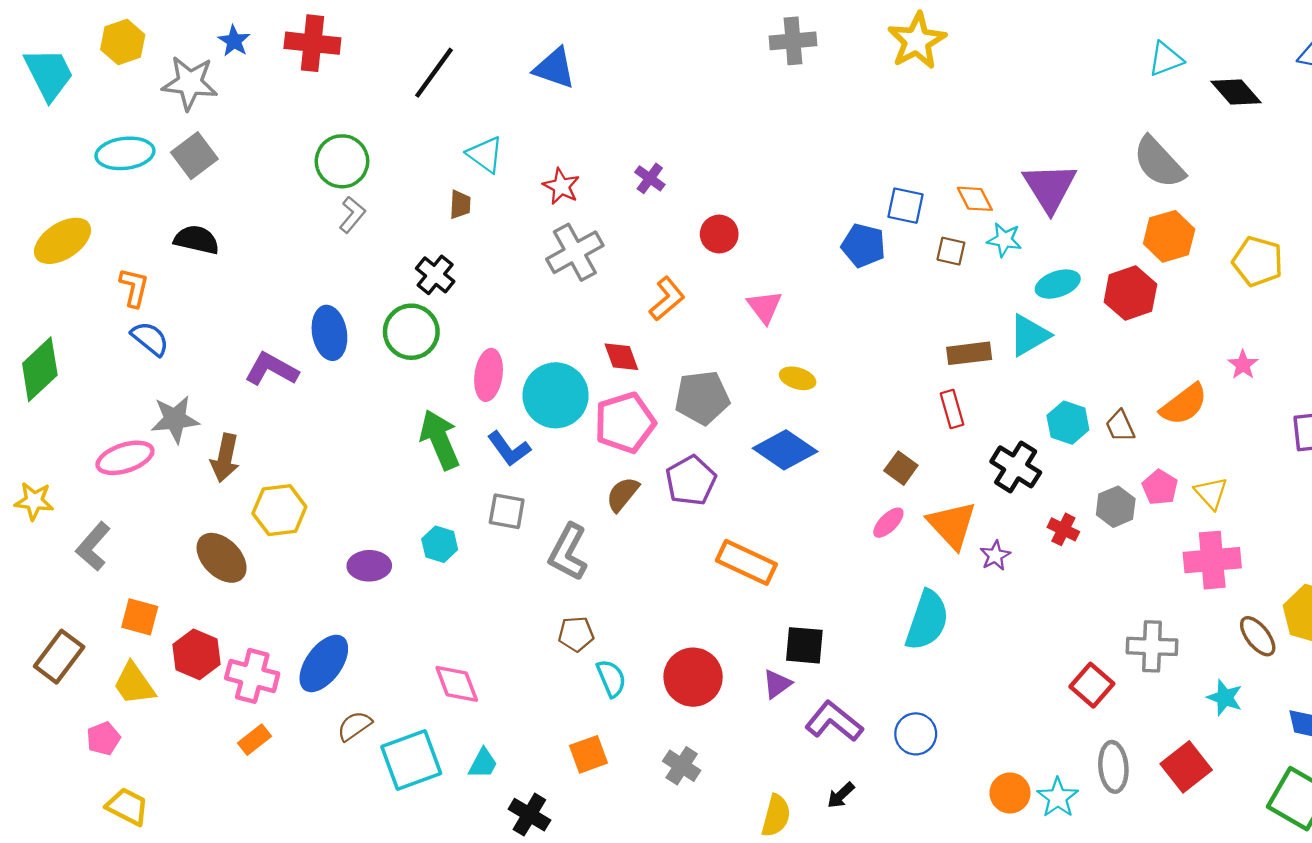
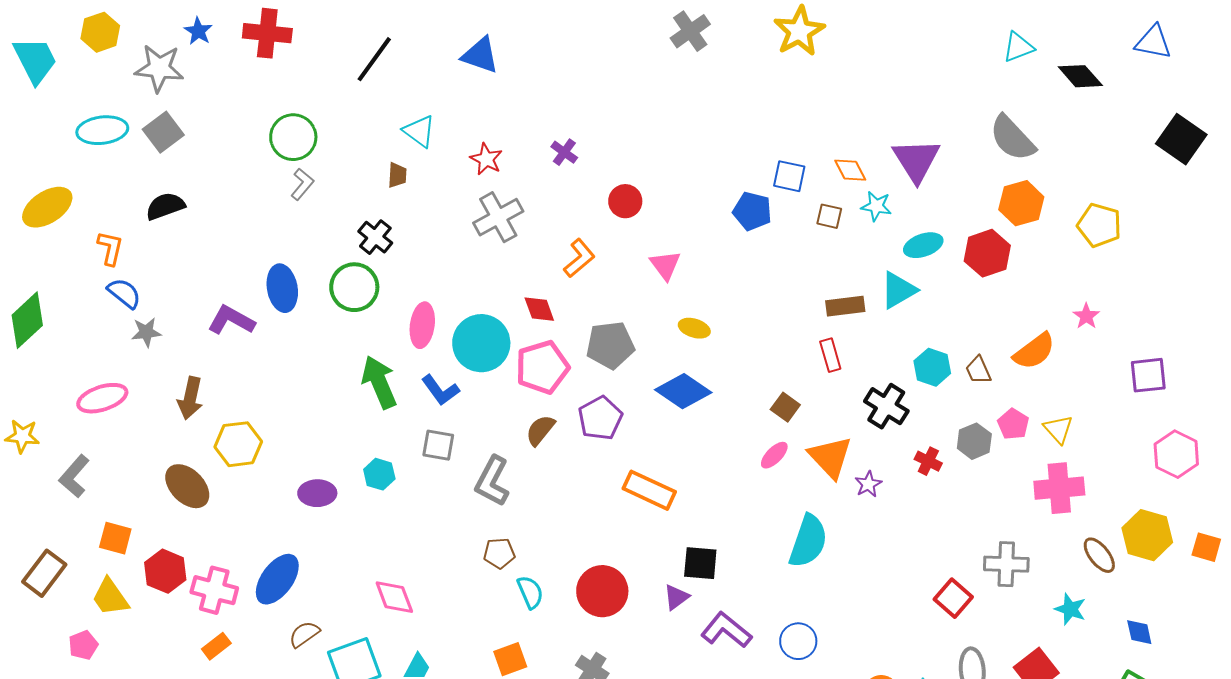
gray cross: (793, 41) -> (690, 31), turned -30
black semicircle: (197, 240) -> (165, 206), turned -33
gray star: (175, 419) -> (146, 332), moved, size x0.7

